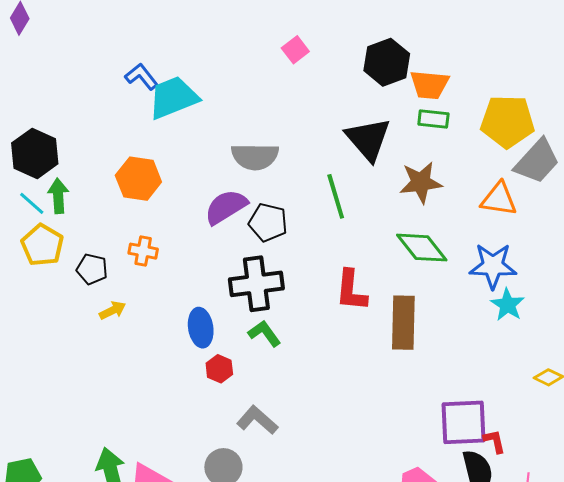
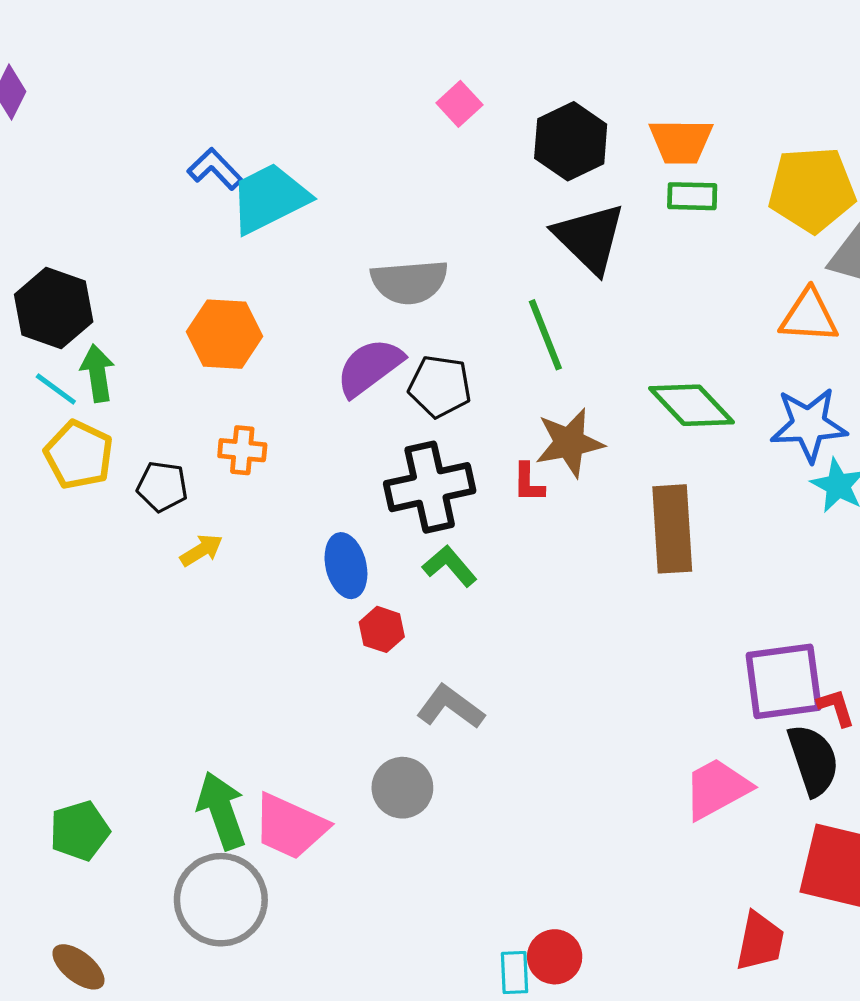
black hexagon: (387, 62) -> (571, 141), moved
brown star: (421, 182) -> (569, 443), moved
red L-shape: (351, 290) -> (528, 483), moved, size x0.6

